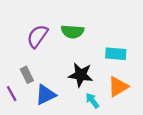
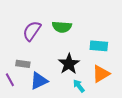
gray rectangle: (27, 75) -> (23, 64), turned -56
black star: (81, 75) -> (69, 64), turned 30

